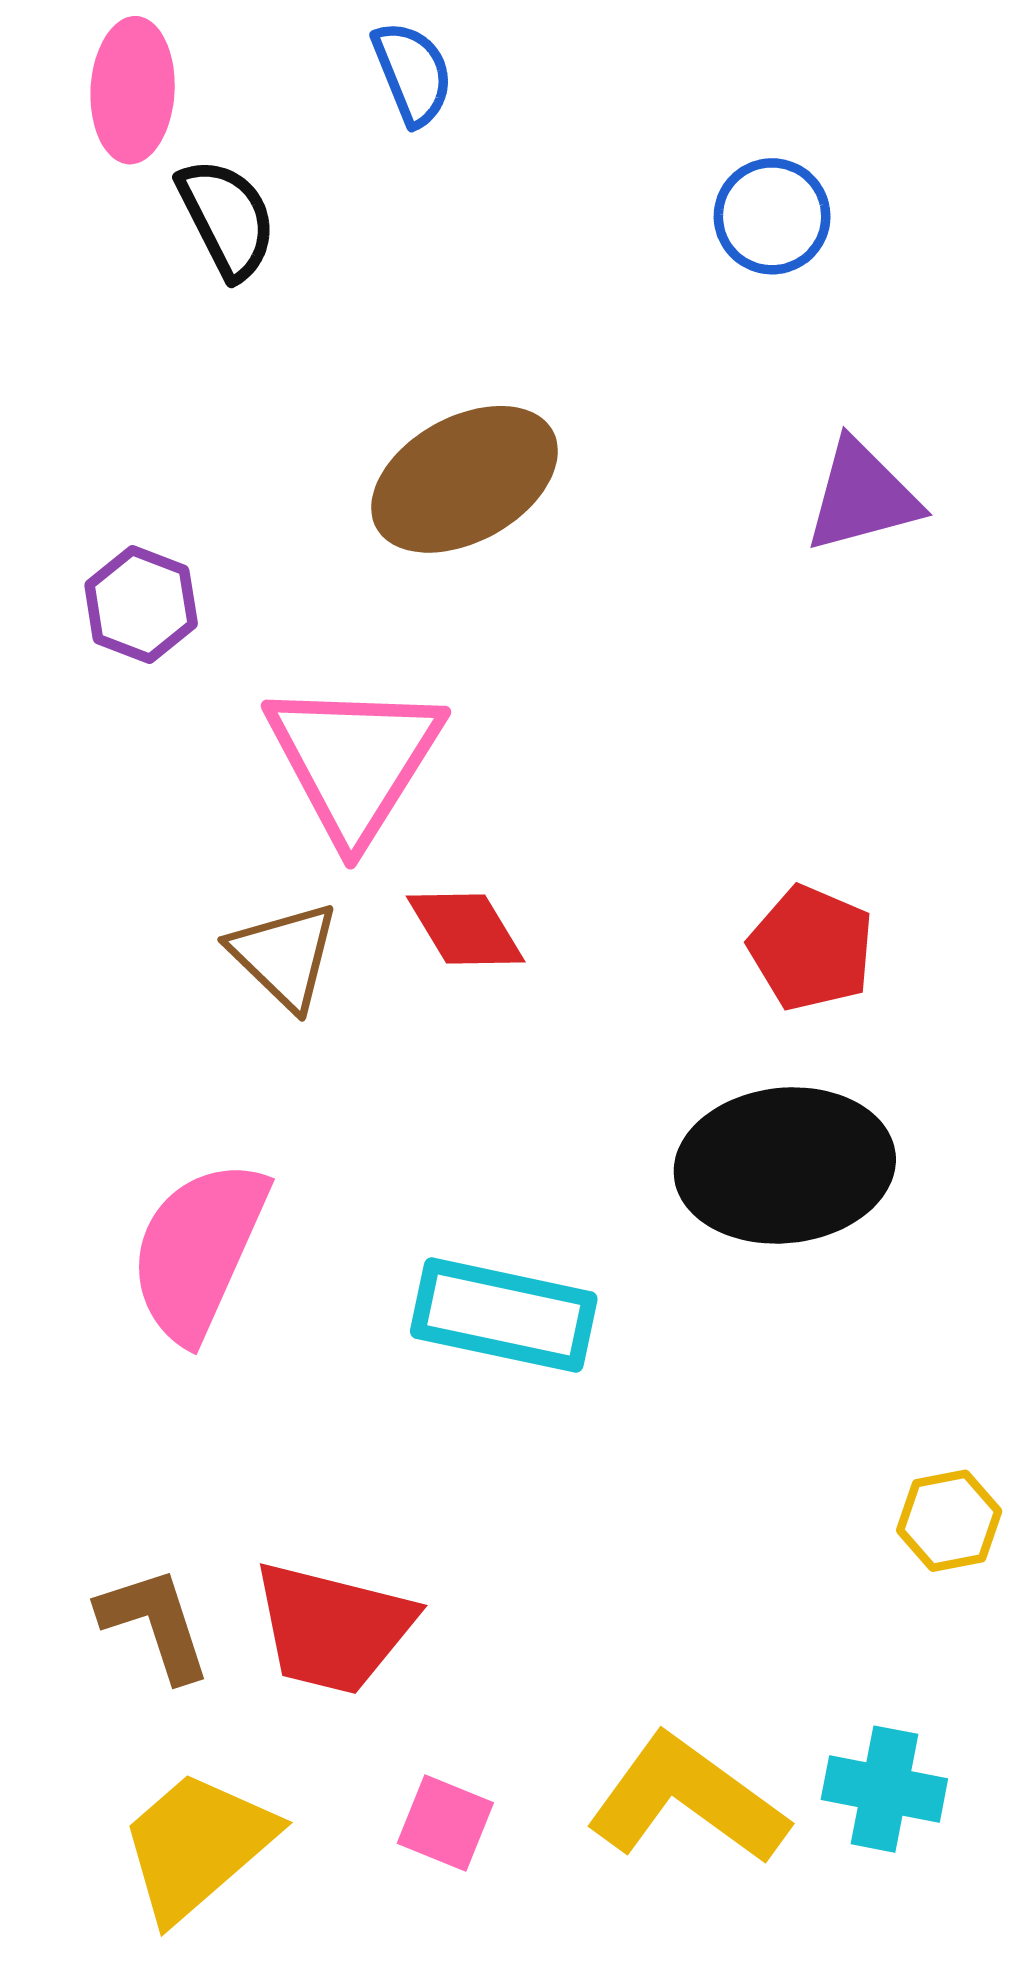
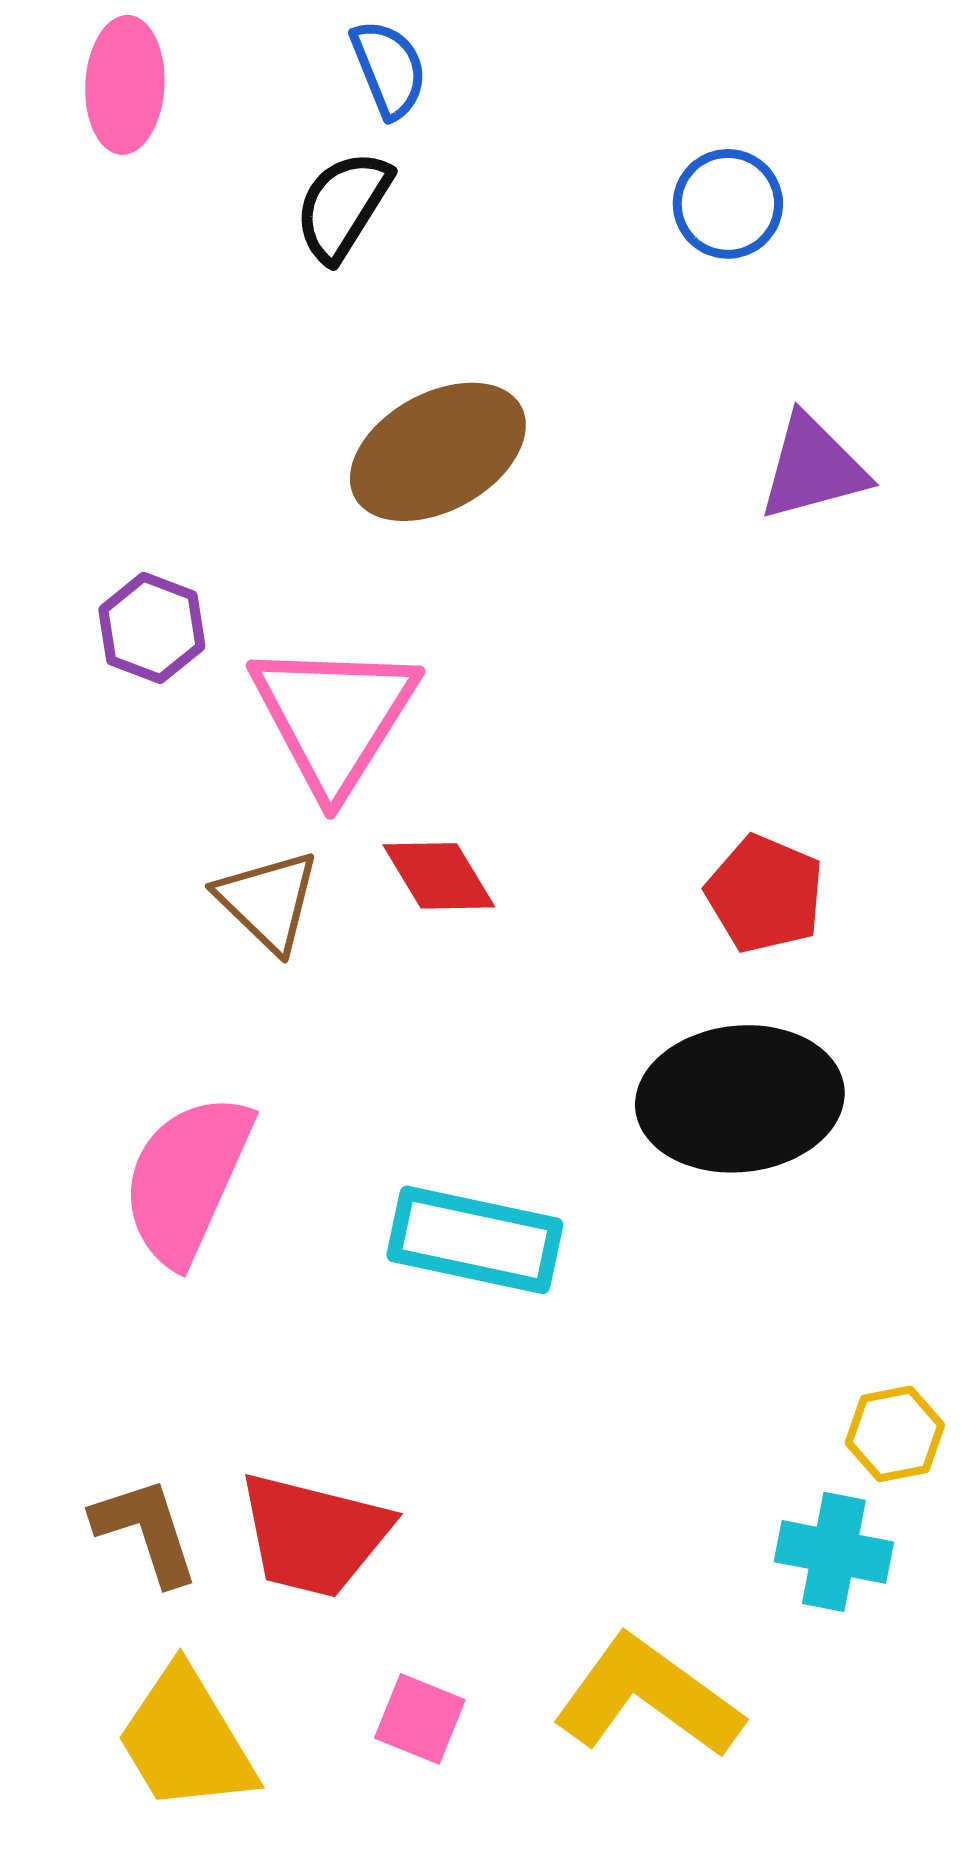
black semicircle: (227, 218) -> (343, 206), moved, turned -121
purple hexagon: (141, 604) -> (152, 628), moved
cyan cross: (884, 1789) -> (834, 1552), moved
yellow trapezoid: (197, 1845) -> (186, 1740), turned -80

